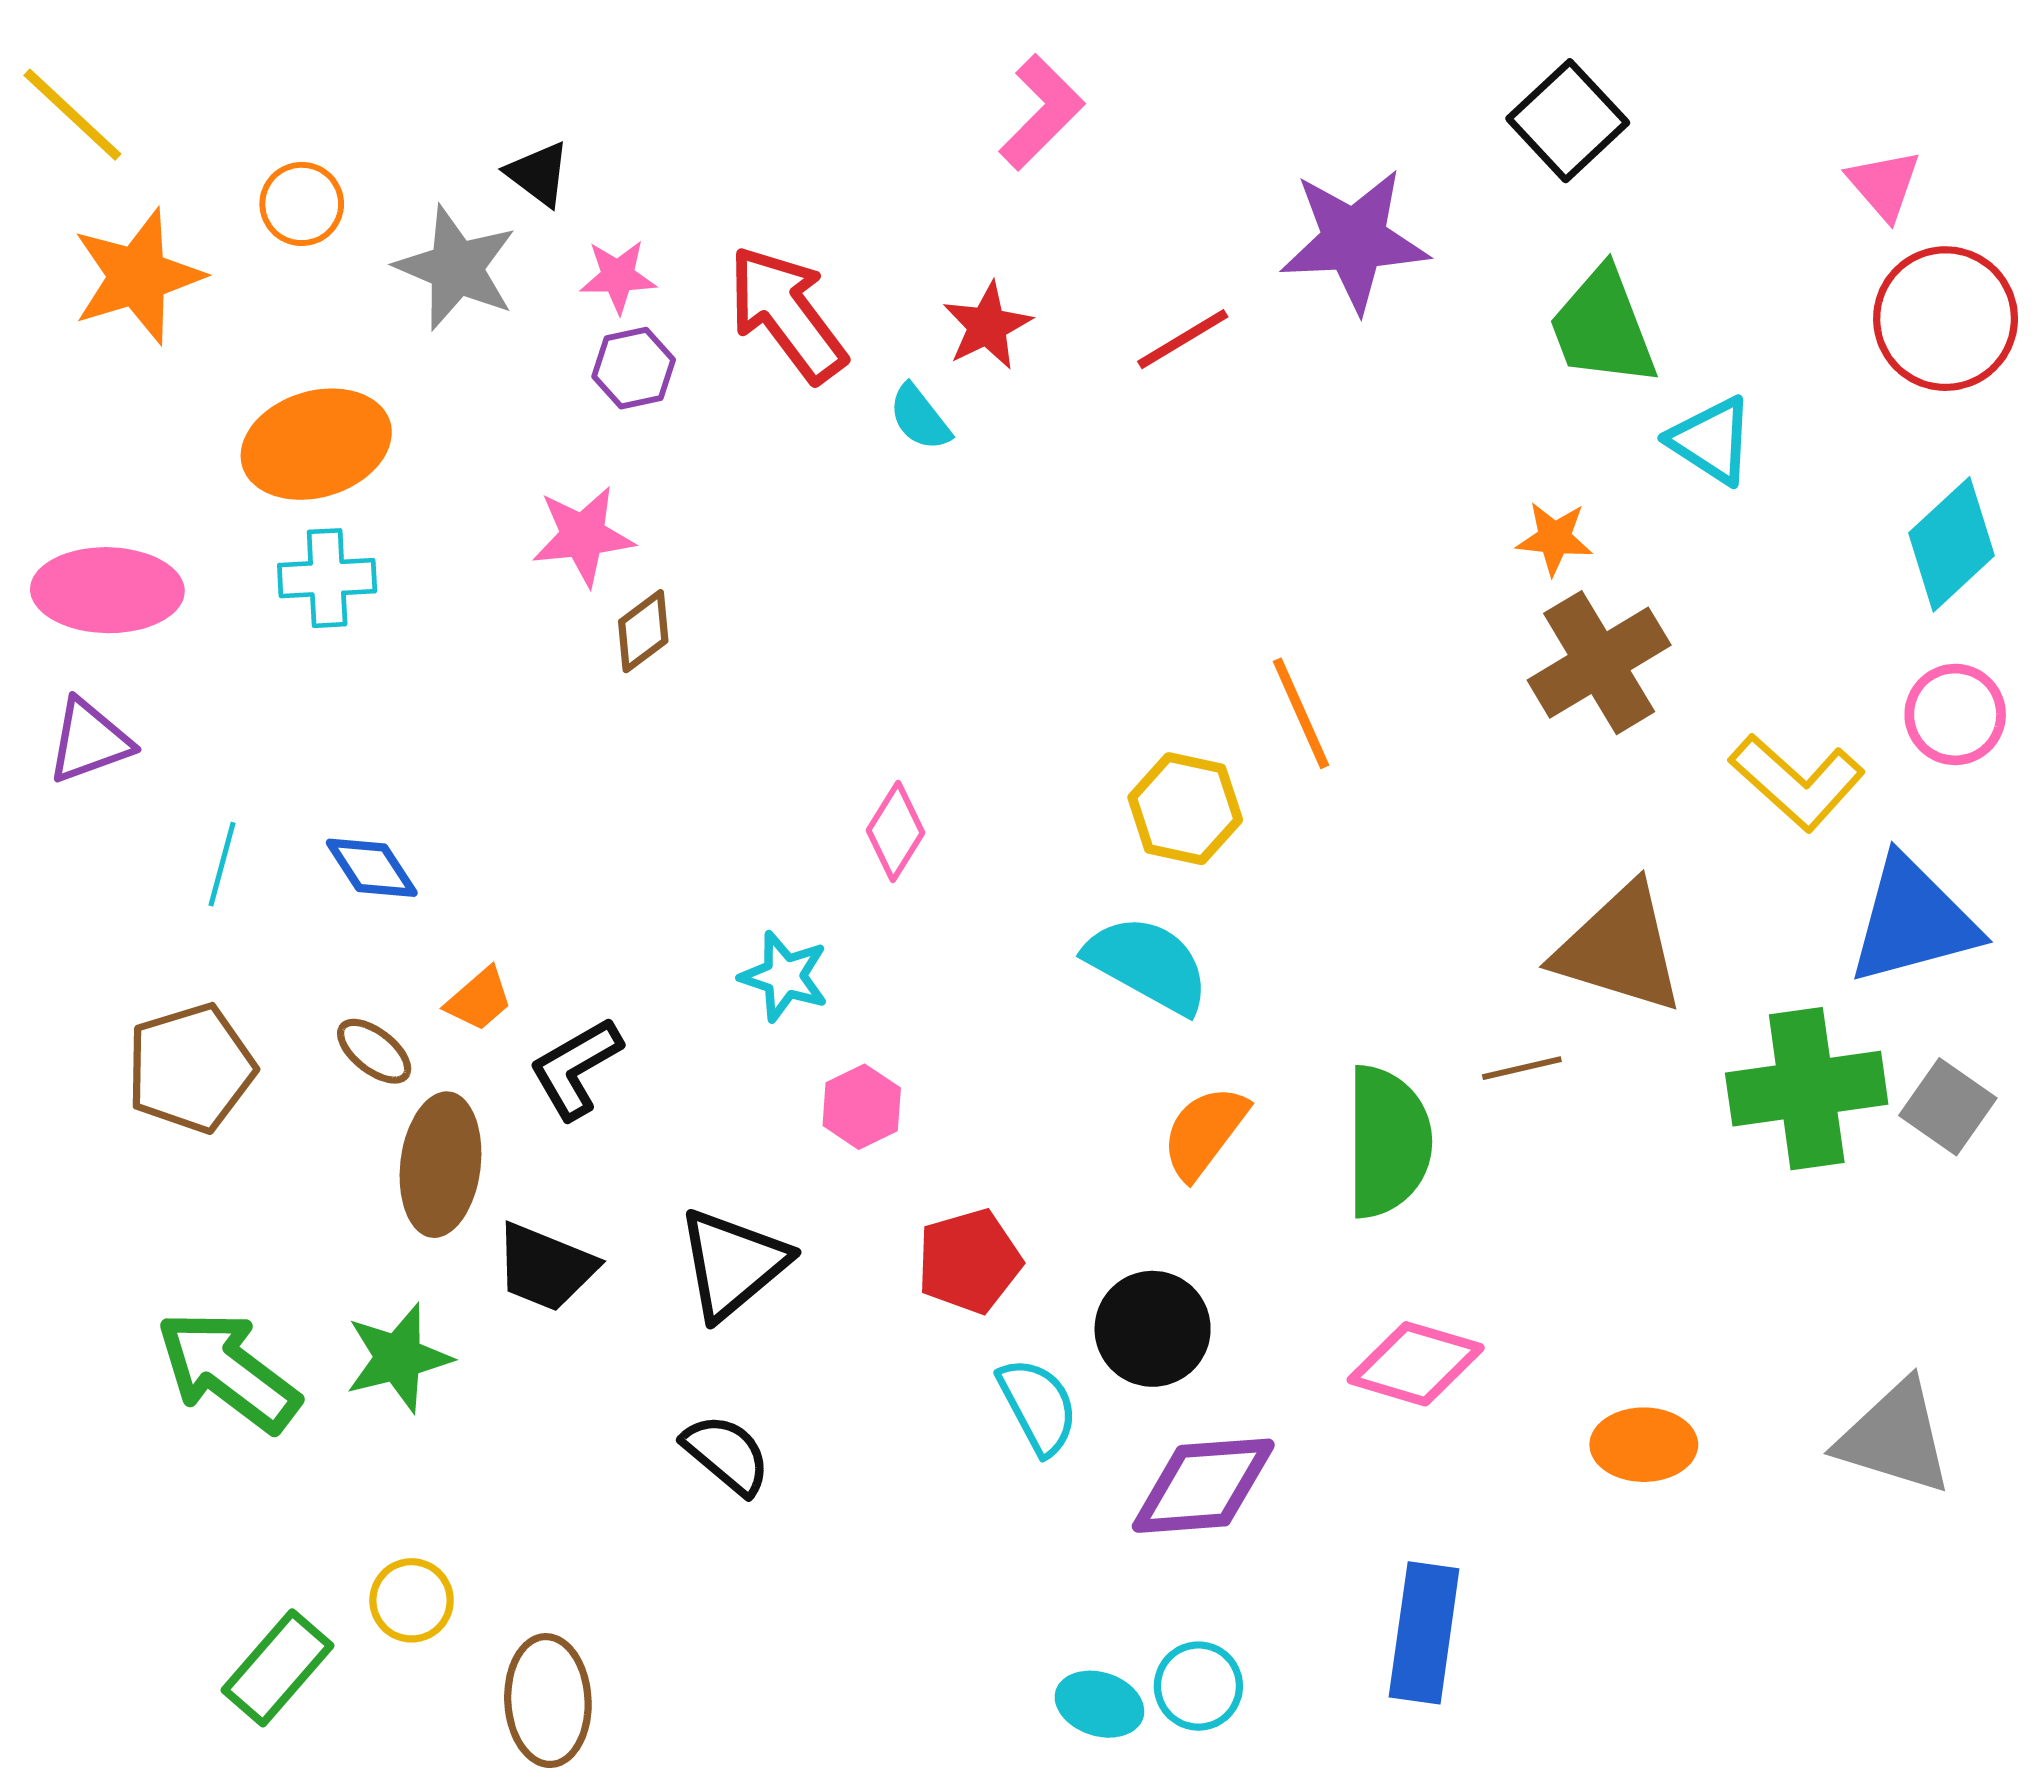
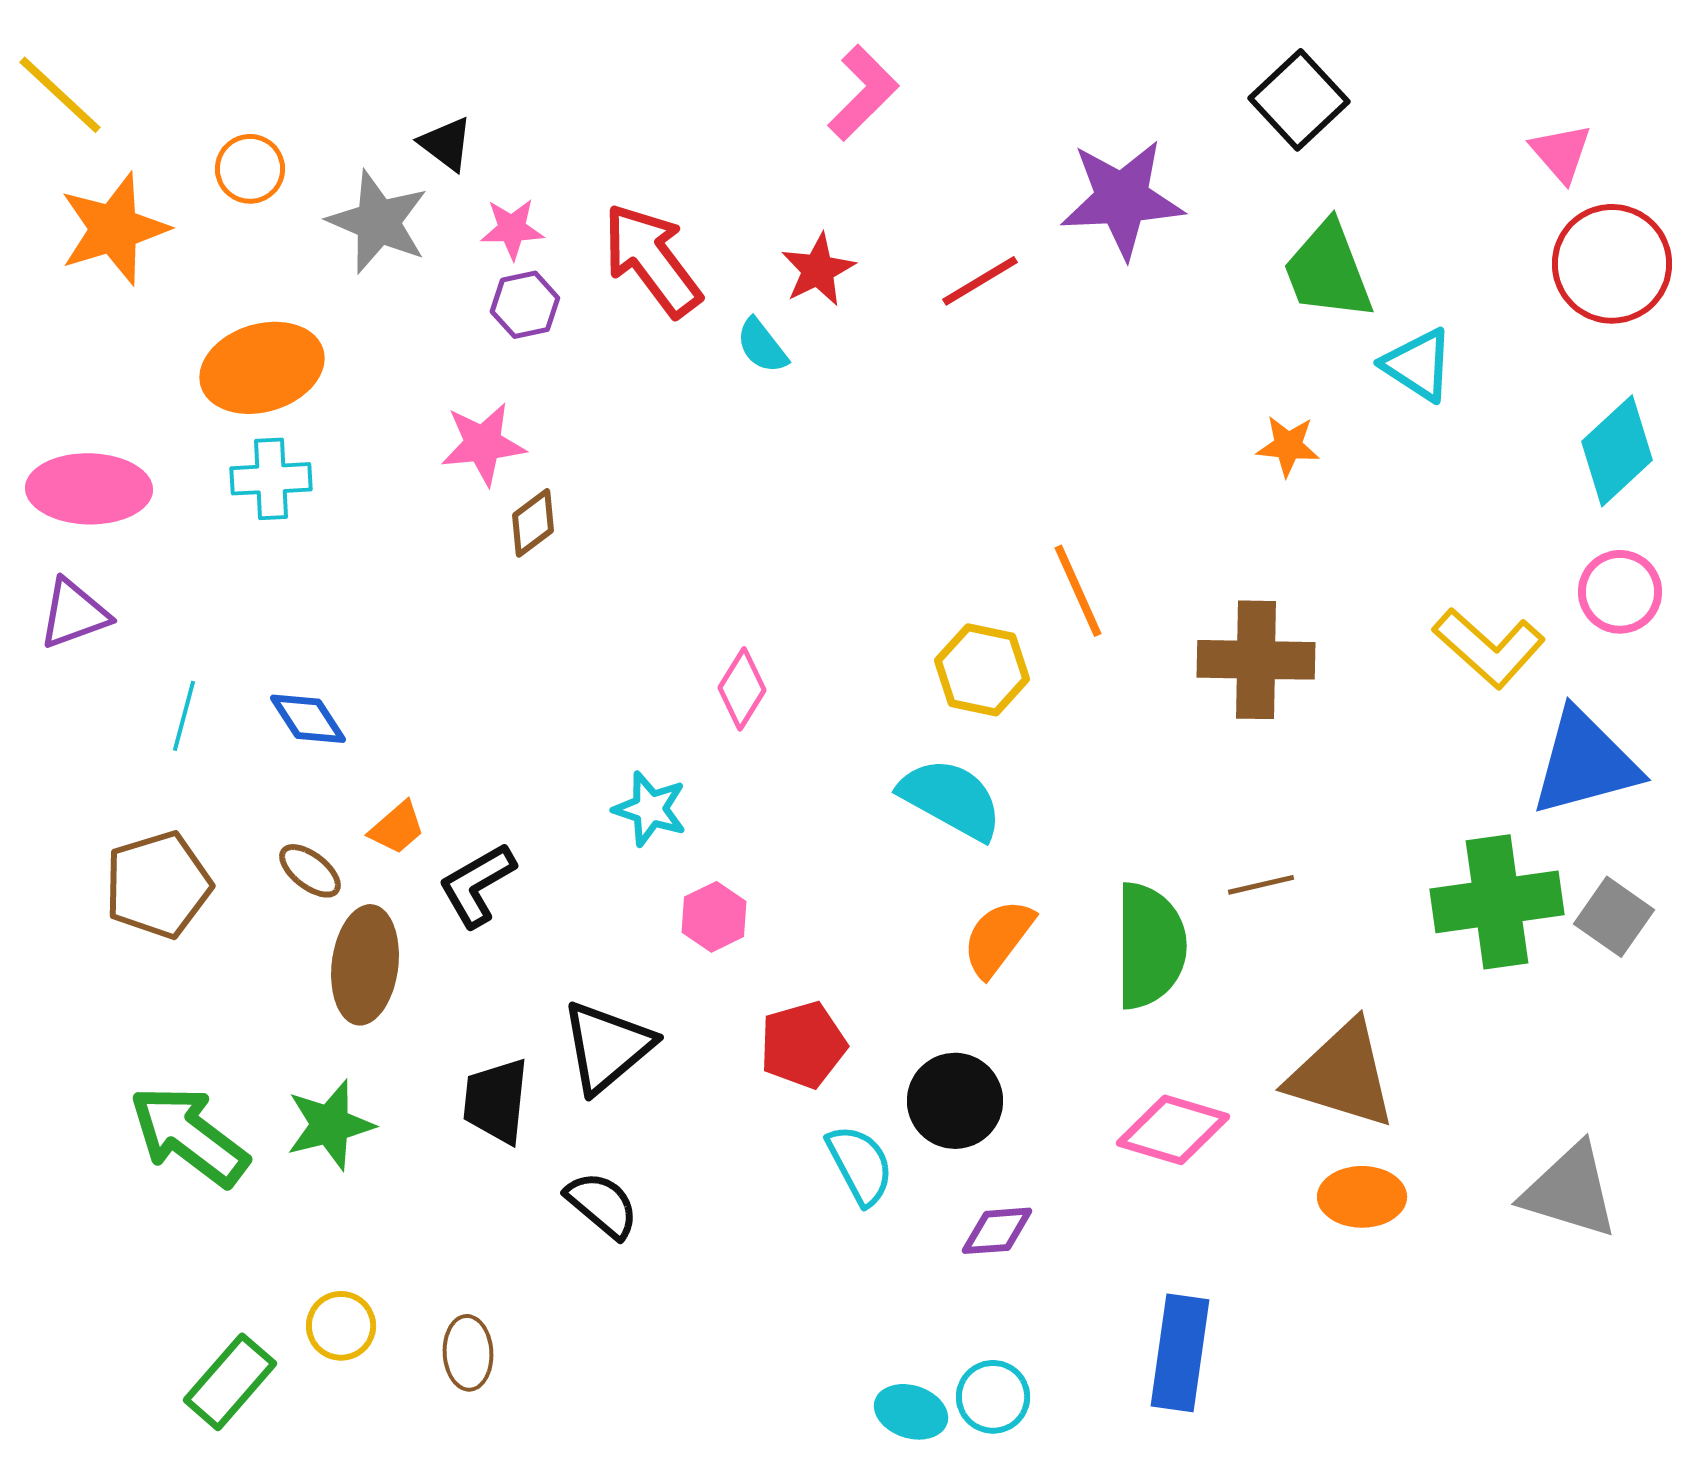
brown cross: (1599, 663) -> (1256, 660), moved, turned 32
brown triangle: (1620, 949) -> (1342, 1075), moved
black trapezoid: (545, 1267) -> (496, 1101), moved, turned 74
purple diamond: (1203, 1486) -> (997, 1231), size x0.6
brown ellipse: (548, 1701) -> (468, 1353), moved, size x0.7

